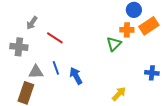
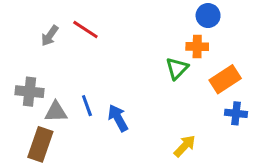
orange rectangle: (149, 26) -> (225, 79), moved
red line: (55, 38) -> (85, 30), moved
gray cross: (19, 47) -> (29, 92), moved

